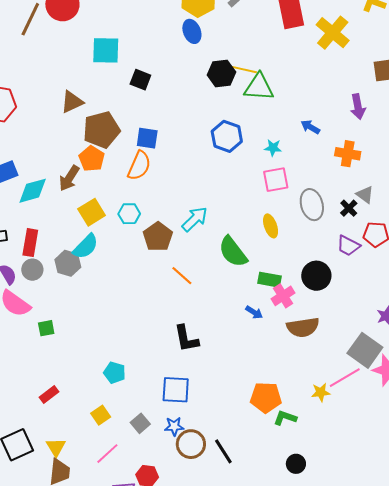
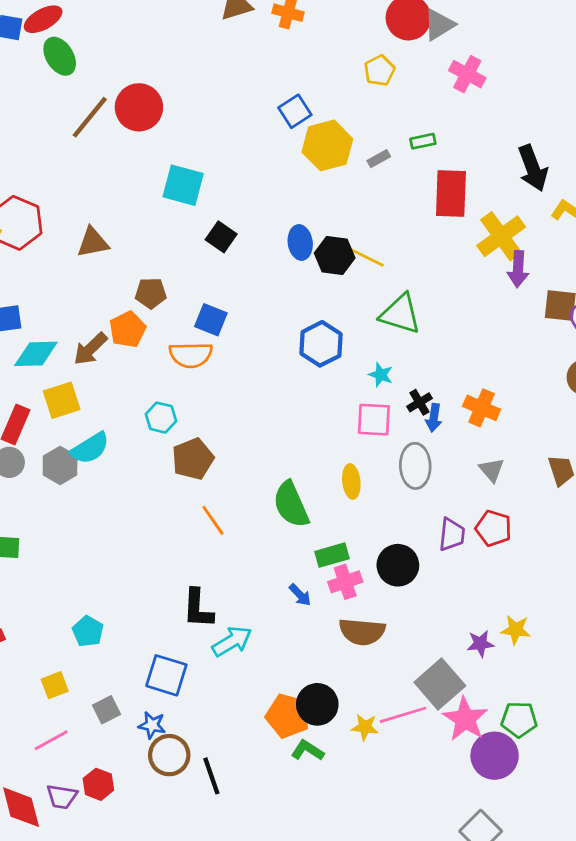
blue ellipse: (192, 31) -> (300, 242), moved
green triangle: (259, 87) -> (400, 314), moved
brown triangle: (72, 102) -> (93, 242), moved
purple arrow: (358, 107) -> (518, 269), moved
blue arrow: (310, 127) -> (434, 418), moved, turned -126
brown pentagon: (101, 130) -> (151, 293), size x0.6
orange semicircle: (139, 166) -> (191, 355), turned 52
black cross: (349, 208) -> (419, 402), moved
yellow square: (92, 212) -> (62, 400), moved
cyan arrow: (195, 219) -> (232, 641), moved
purple trapezoid: (348, 246) -> (452, 535), turned -125
green rectangle: (269, 280) -> (332, 555), turned -40
black circle: (296, 464) -> (317, 704), moved, size x1.5

